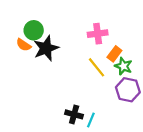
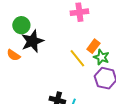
pink cross: (98, 34) -> (79, 12), moved
orange semicircle: (24, 45) -> (13, 55), moved

